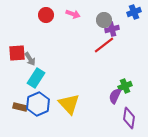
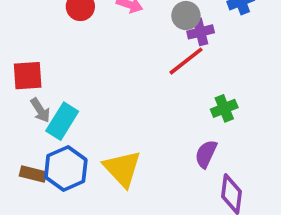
gray arrow: (30, 59) -> (40, 110), moved
green cross: (125, 86) -> (224, 108), moved

